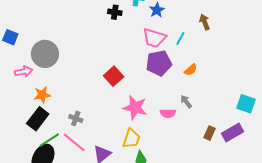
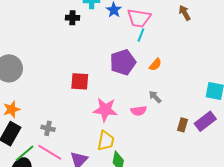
brown arrow: (205, 22) -> (185, 13), moved
pink trapezoid: (154, 38) -> (139, 18), moved
red square: (114, 76) -> (80, 81), turned -36

